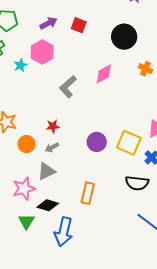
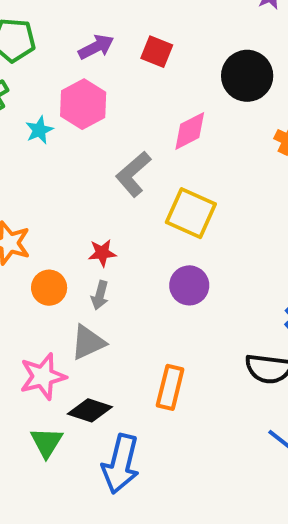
pink diamond: (104, 74) -> (190, 131), moved
yellow square: (129, 143) -> (191, 213), moved
gray arrow: (52, 148) -> (100, 295), turned -48

